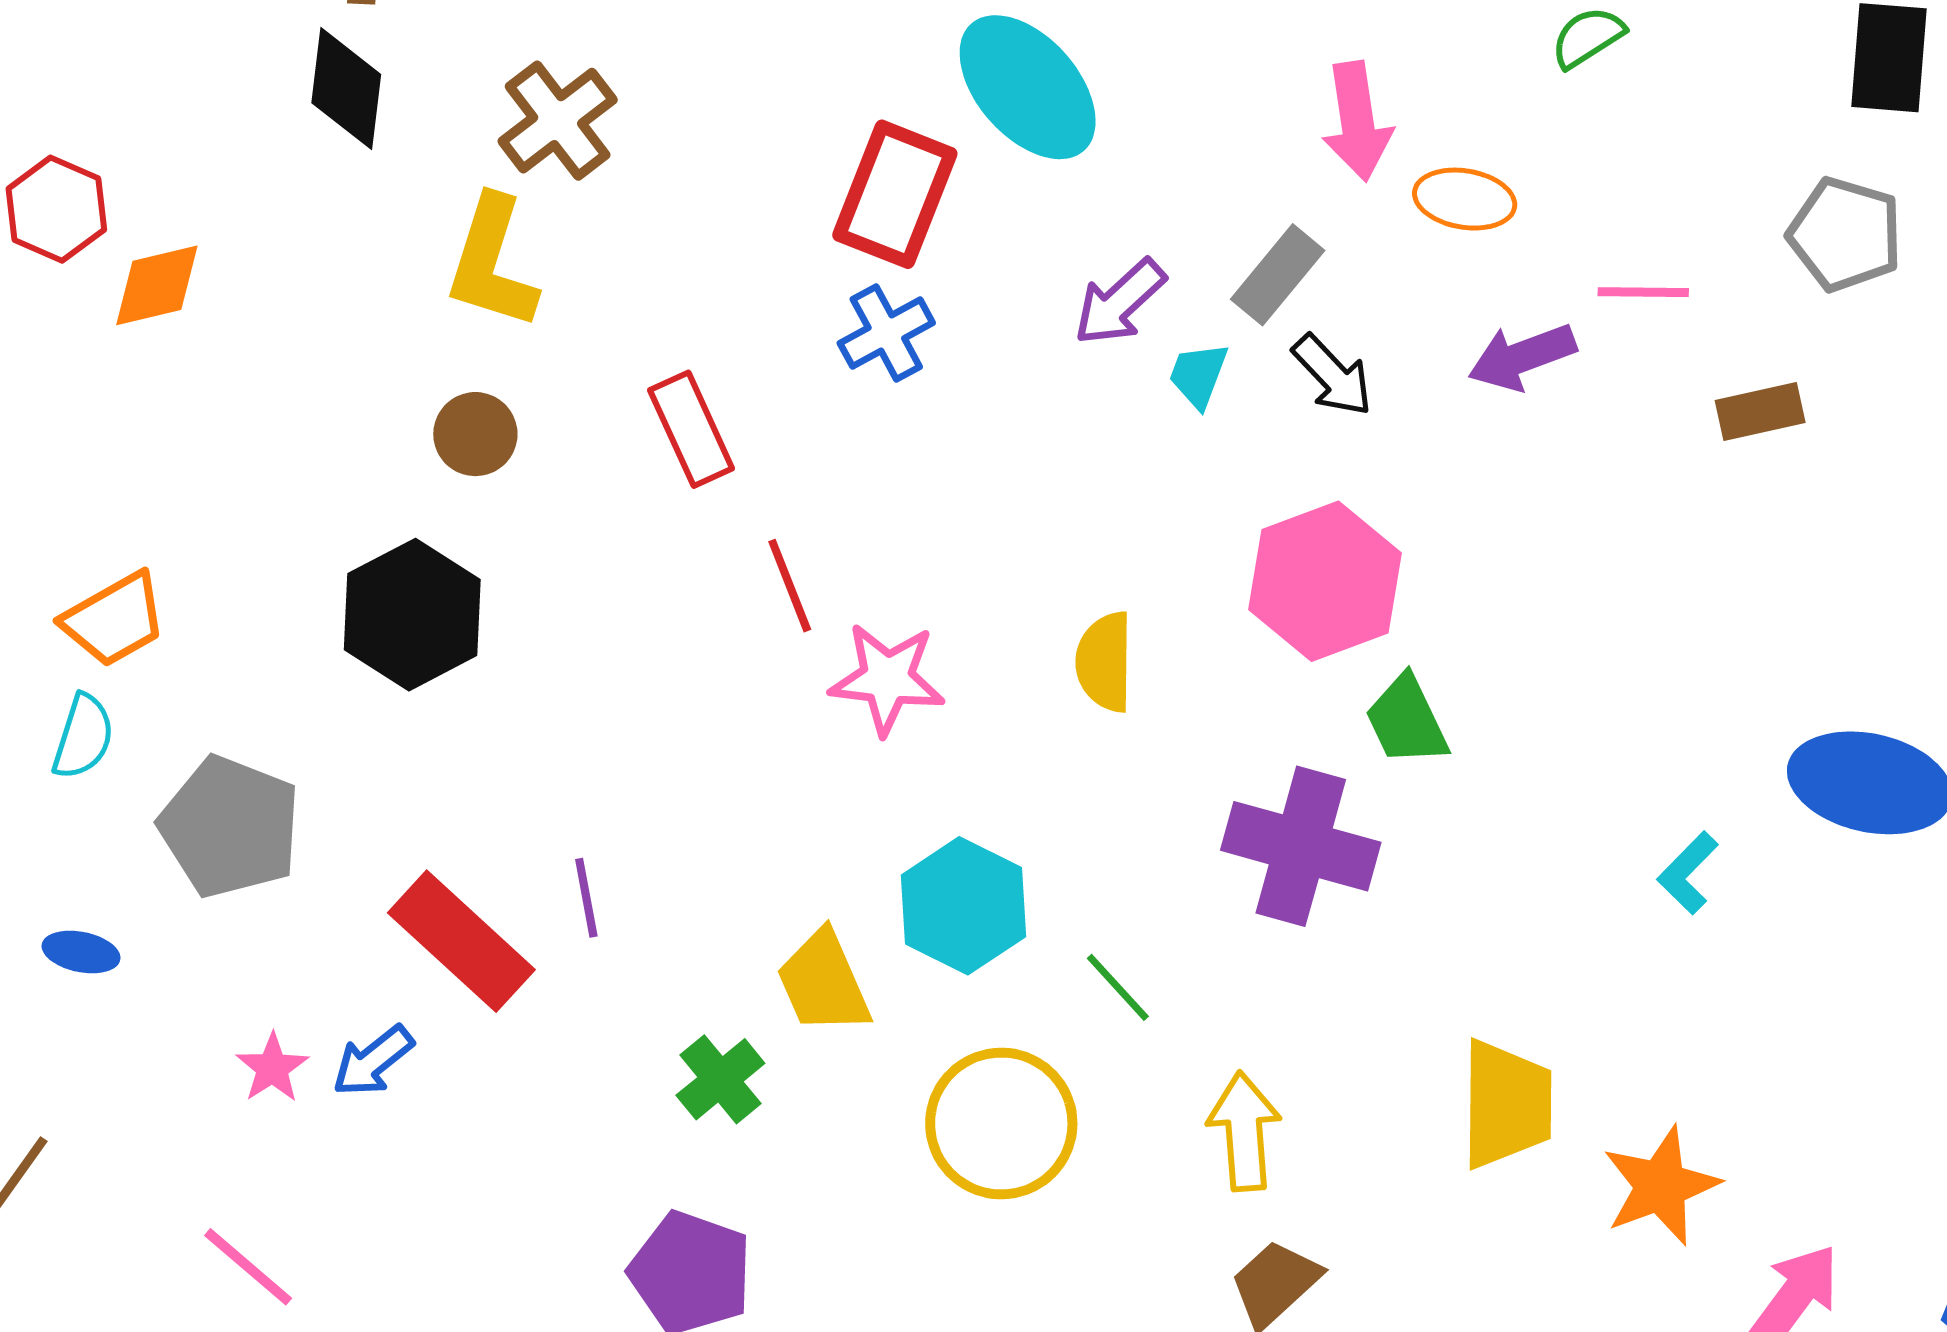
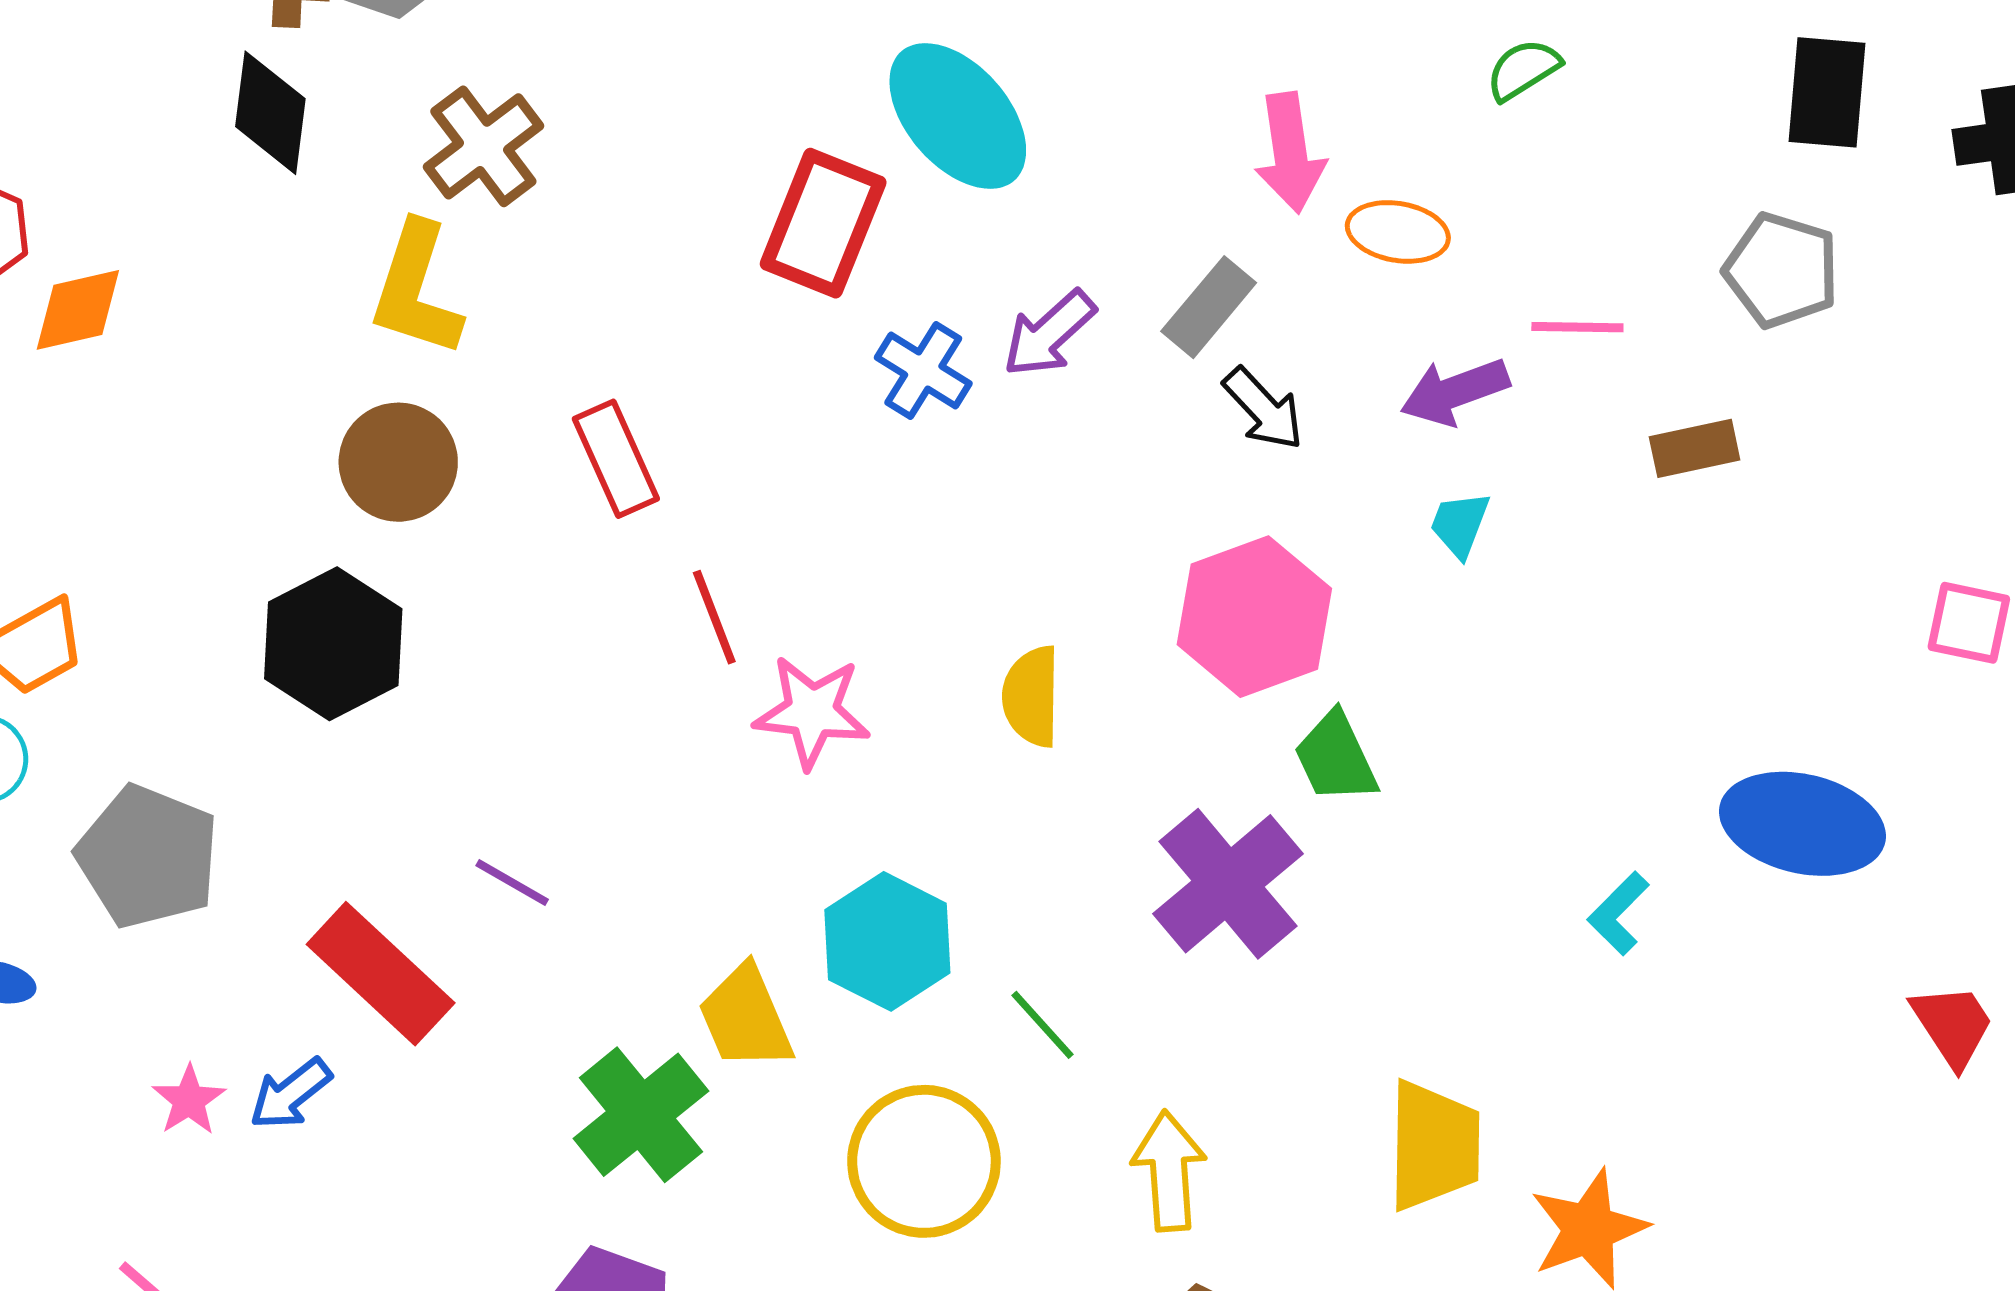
blue cross: (886, 333) -> (923, 371), moved, turned -30
cyan trapezoid: (1198, 375) -> (1460, 524), moved
brown circle: (475, 434) -> (398, 462), size x1.4
purple cross: (1301, 846) -> (1228, 884), turned 34
purple line: (586, 898) -> (512, 882), moved, turned -50
green cross: (720, 1079) -> (641, 1115), size x1.5

